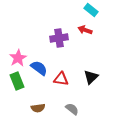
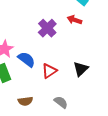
purple cross: (59, 38) -> (47, 28), turned -36
red triangle: (61, 79) -> (49, 71), turned -42

